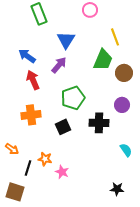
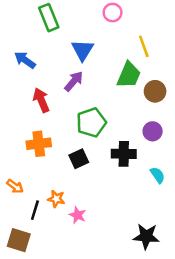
blue arrow: (27, 56) -> (25, 60), moved
cyan semicircle: (126, 150) -> (158, 175), moved
black star: (117, 189) -> (146, 236), size x1.5

